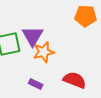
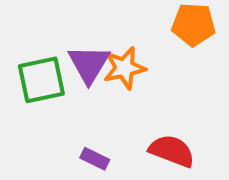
orange star: (44, 52) -> (124, 68), moved

